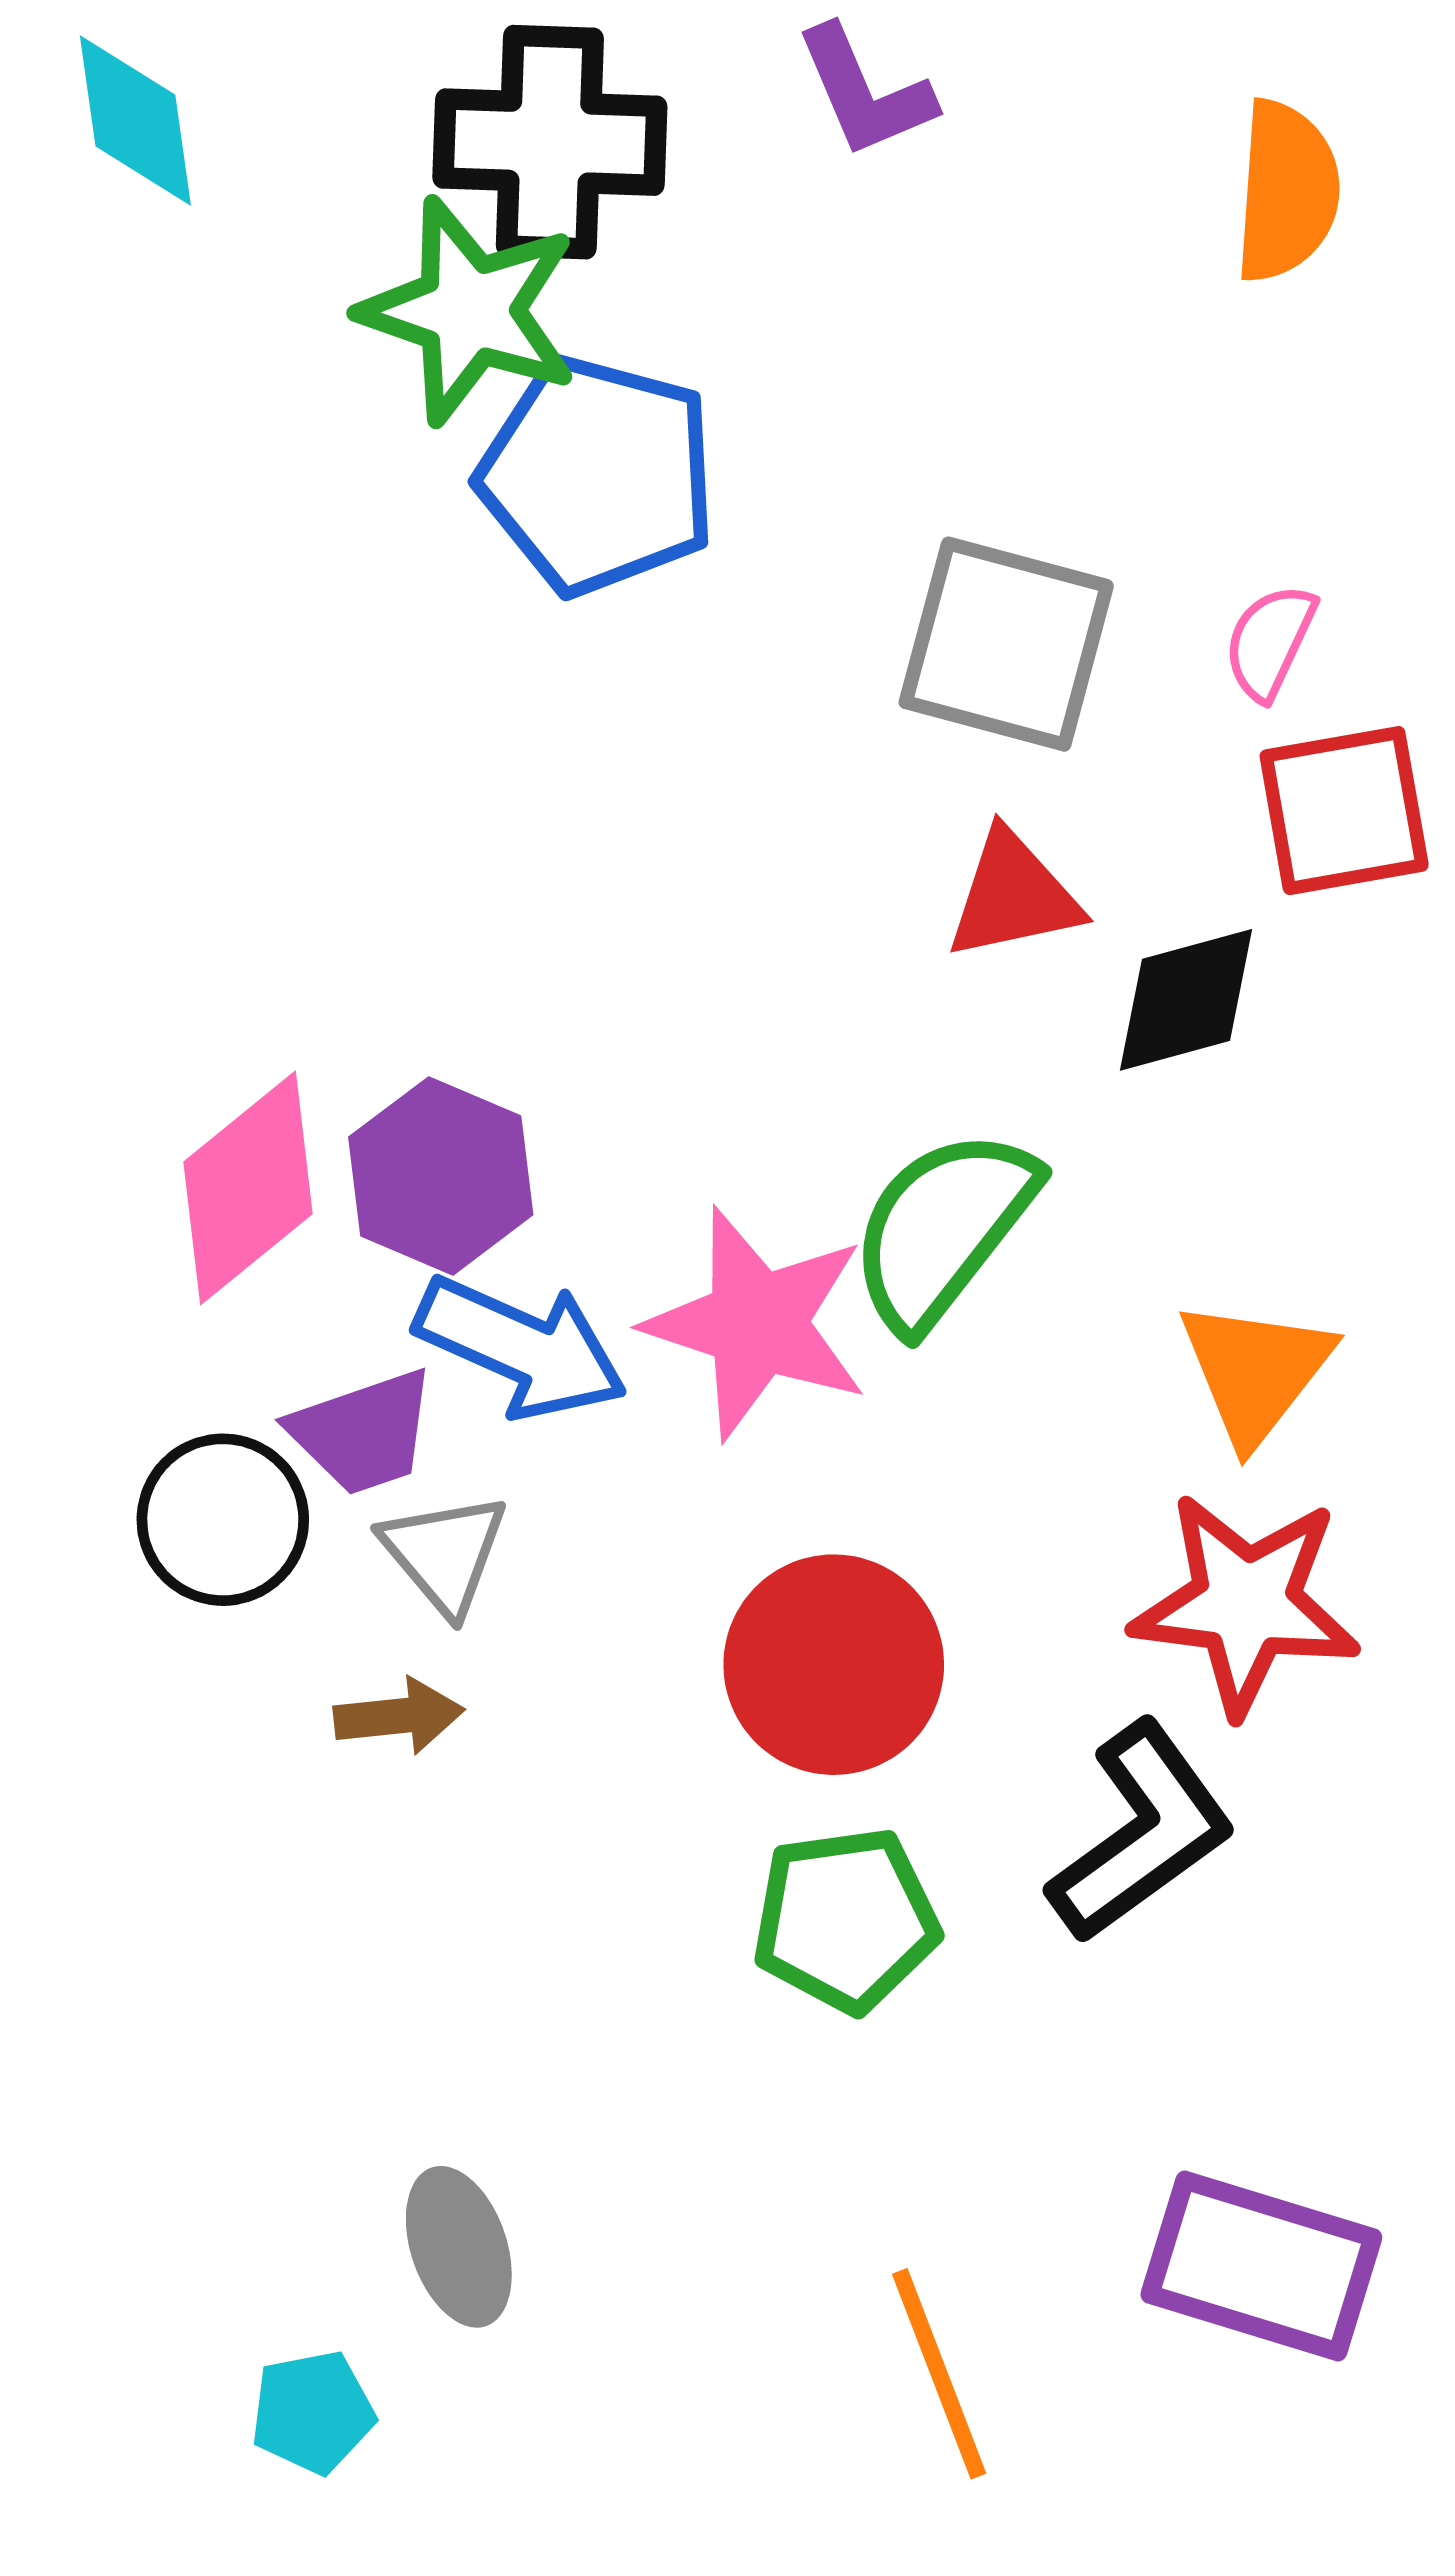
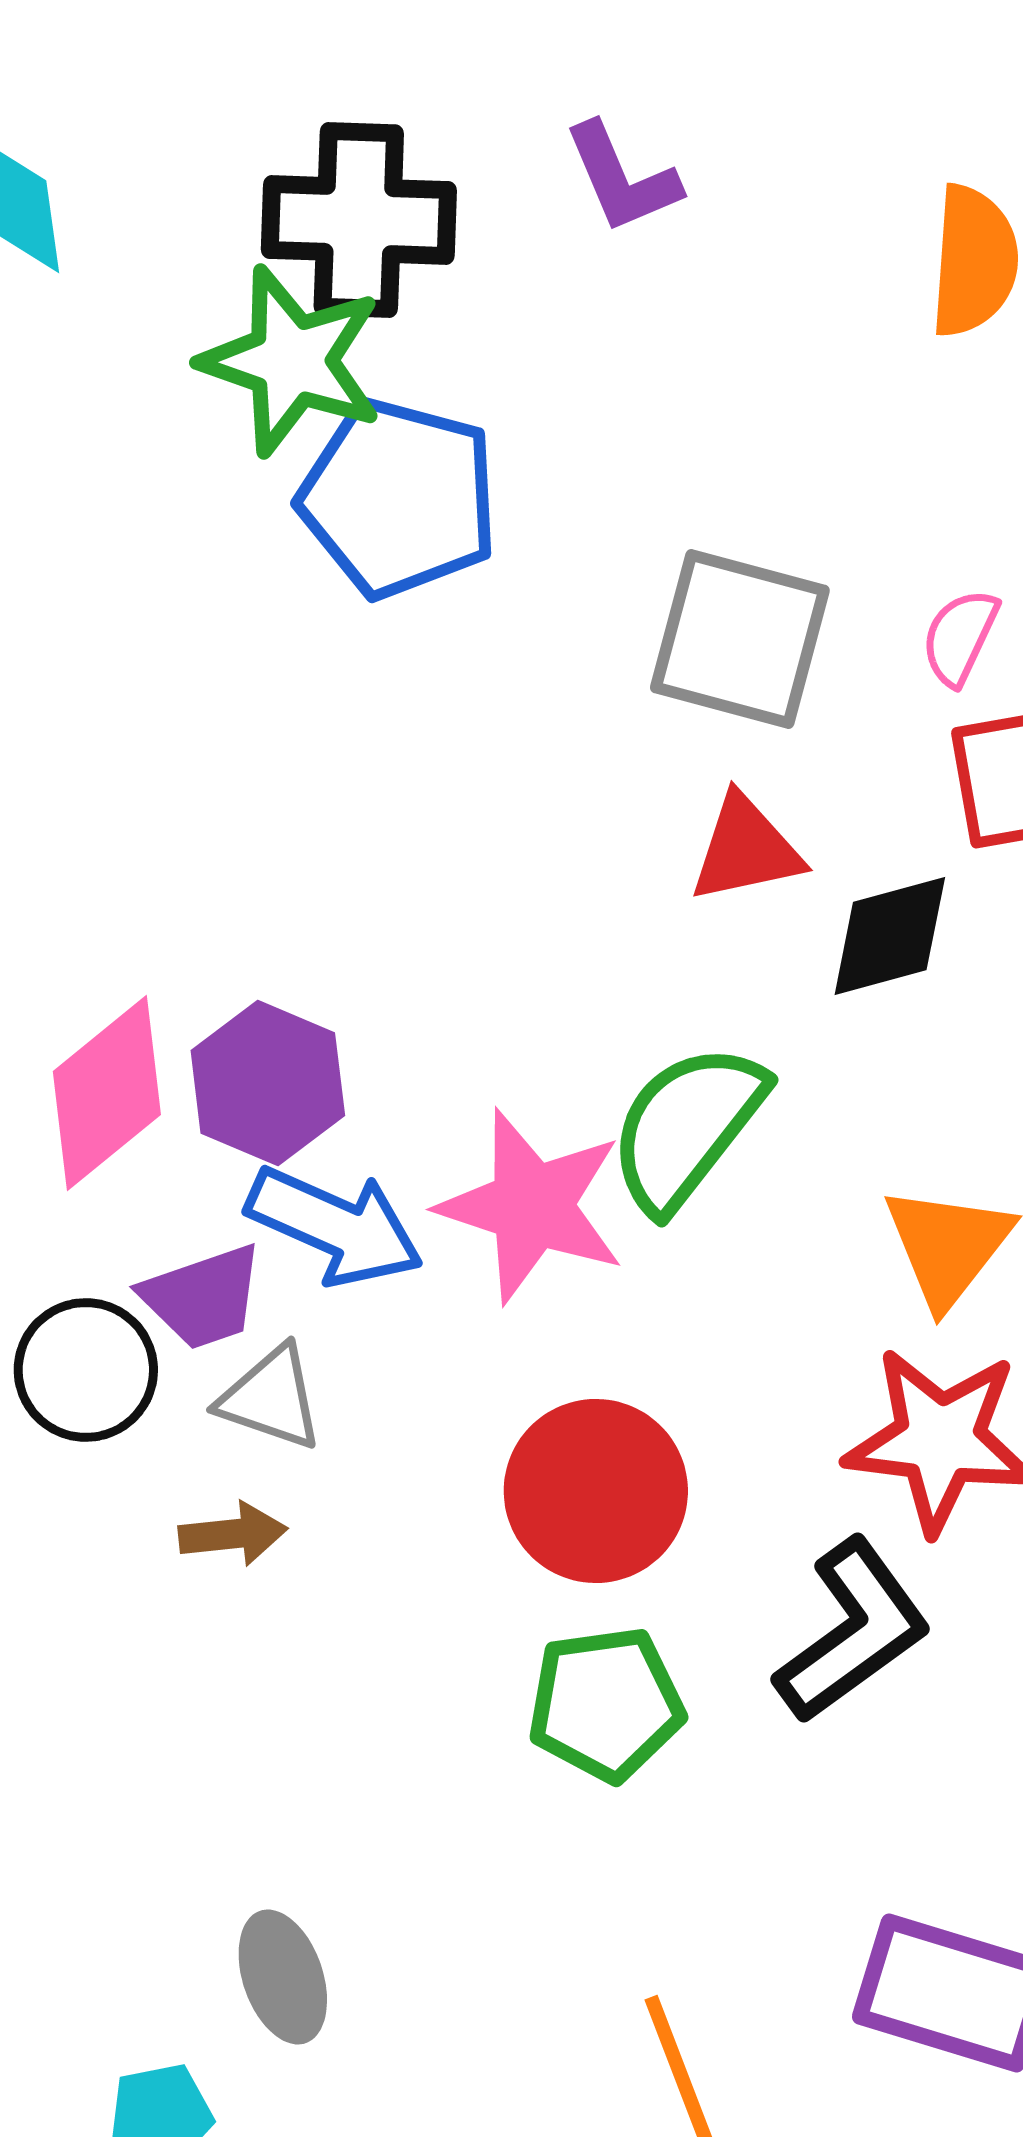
gray triangle: (444, 1553) -> (271, 1398), turned -31

